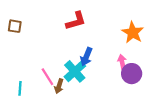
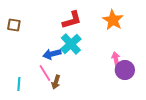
orange star: (133, 32) -> (113, 20), moved
blue arrow: (86, 57) -> (52, 54), moved, turned 54
cyan cross: (75, 71) -> (71, 44), moved

